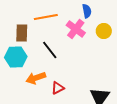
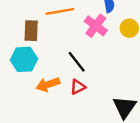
black line: (50, 50) -> (77, 62), moved
red triangle: (58, 88) -> (78, 87), moved

